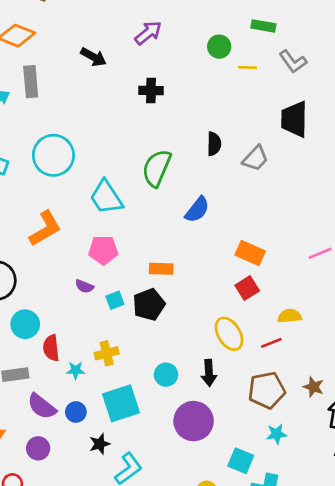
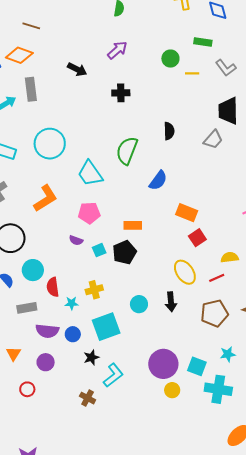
gray trapezoid: (255, 158) -> (213, 139), moved
orange rectangle: (250, 253) -> (187, 213), moved
purple semicircle: (42, 406) -> (47, 331), turned -30
purple circle: (194, 421) -> (163, 364), moved
cyan star: (277, 434) -> (228, 354), moved

